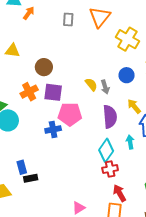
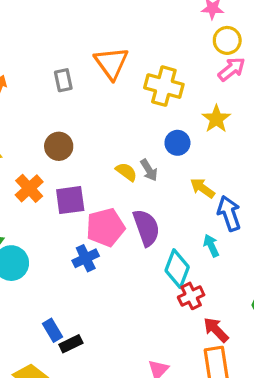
brown circle: (44, 67) -> (59, 146), moved
orange cross: (29, 92) -> (29, 188), moved
purple semicircle: (110, 117) -> (146, 228), moved

